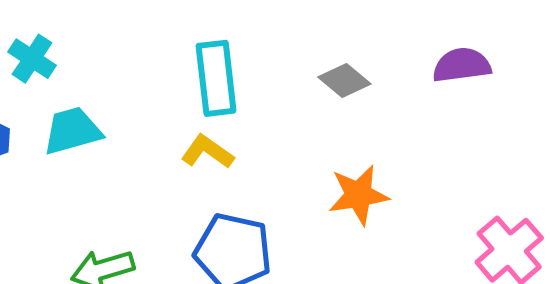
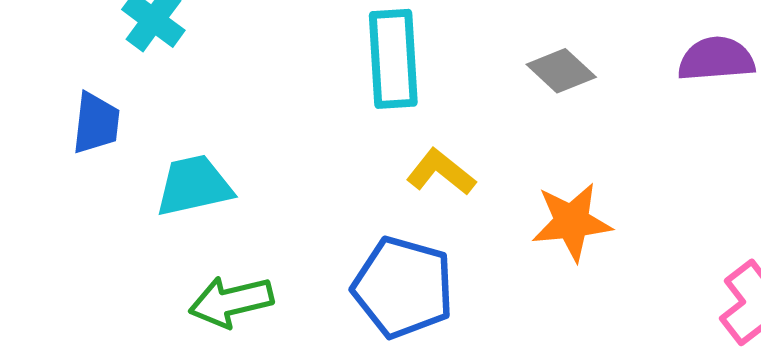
cyan trapezoid: (72, 131) -> (194, 186), moved
yellow L-shape: (207, 152) -> (441, 172), moved

